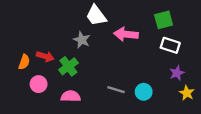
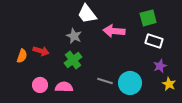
green cross: (68, 66) -> (73, 60), moved
pink circle: (39, 84) -> (40, 85), moved
cyan circle: (144, 92) -> (130, 83), size x1.5

